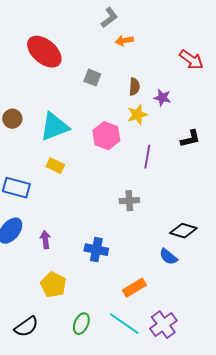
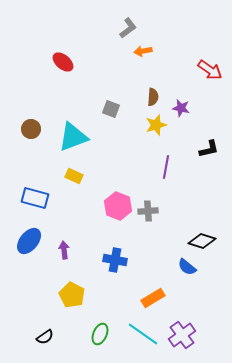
red ellipse: (44, 52) -> (63, 62), size x0.6
gray square: (92, 78) -> (111, 109), moved
pink hexagon: (106, 136) -> (118, 206), moved
black semicircle: (26, 327) -> (45, 337), size x0.7

